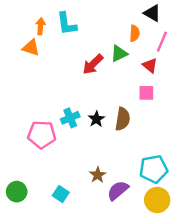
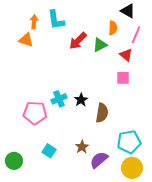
red arrow: (93, 64) -> (78, 41), moved
brown semicircle: (123, 119) -> (102, 113), moved
cyan square: (61, 194) -> (49, 151), moved

